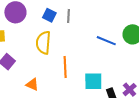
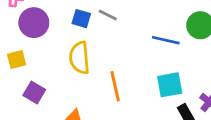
gray line: (69, 16) -> (108, 15), turned -56
cyan square: (93, 81) -> (170, 85), moved

